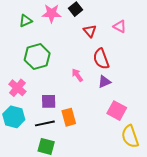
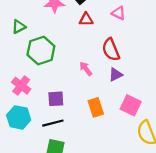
green triangle: (26, 21) -> (19, 27), moved
pink triangle: (120, 27) -> (119, 13), moved
red triangle: (90, 31) -> (86, 19), moved, turned -48
orange rectangle: (69, 117) -> (96, 107), moved

